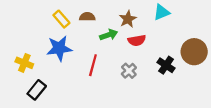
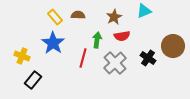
green arrow: (109, 35) -> (97, 40), moved, turned -63
blue star: (59, 48) -> (53, 43), turned -30
gray cross: (129, 71) -> (115, 63), size x1.6

